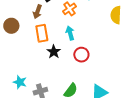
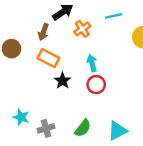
orange rectangle: (42, 33) -> (48, 58), turned -54
cyan arrow: (70, 33) -> (92, 63), moved

